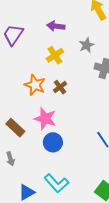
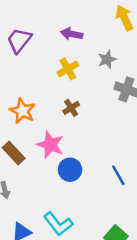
orange star: (35, 85) -> (22, 111), moved
blue circle: (53, 142) -> (70, 170), moved

